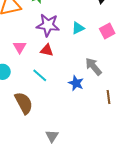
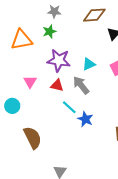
gray arrow: (93, 66) -> (81, 85), moved
cyan line: (40, 75) -> (69, 107), moved

